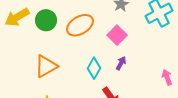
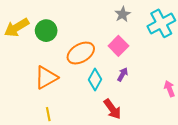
orange ellipse: (80, 25) -> (81, 53), moved

